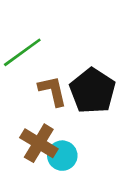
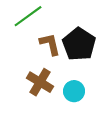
cyan circle: (62, 156) -> (74, 91), moved

